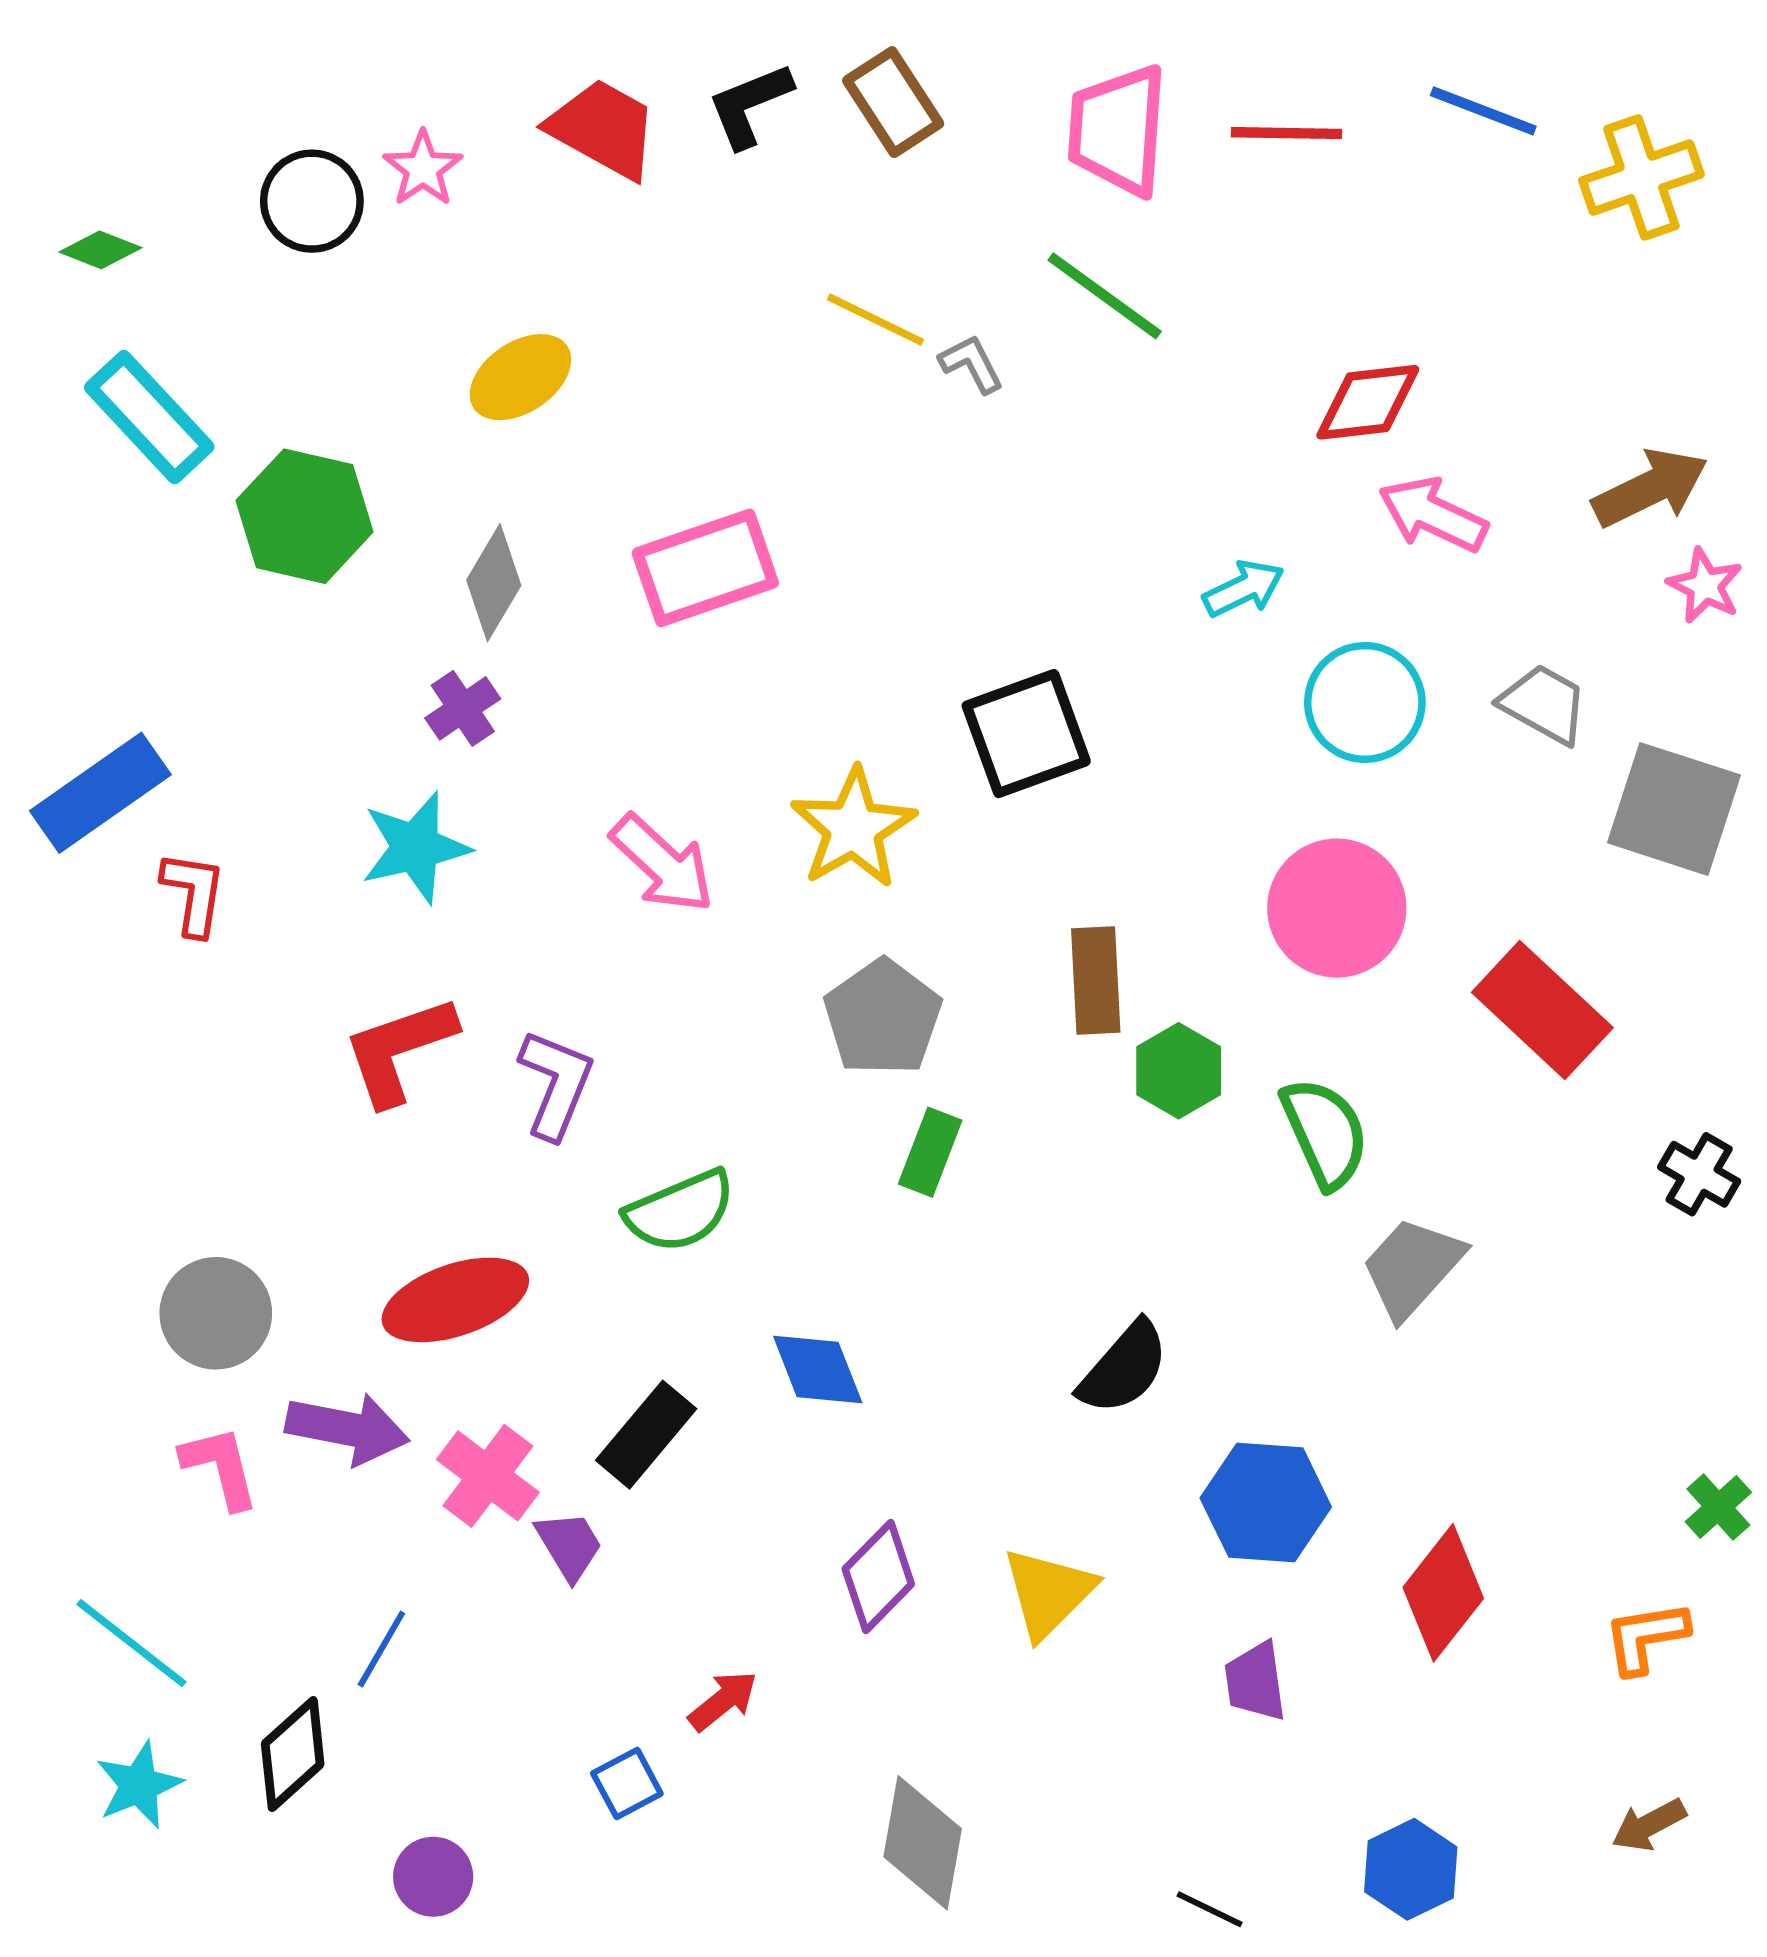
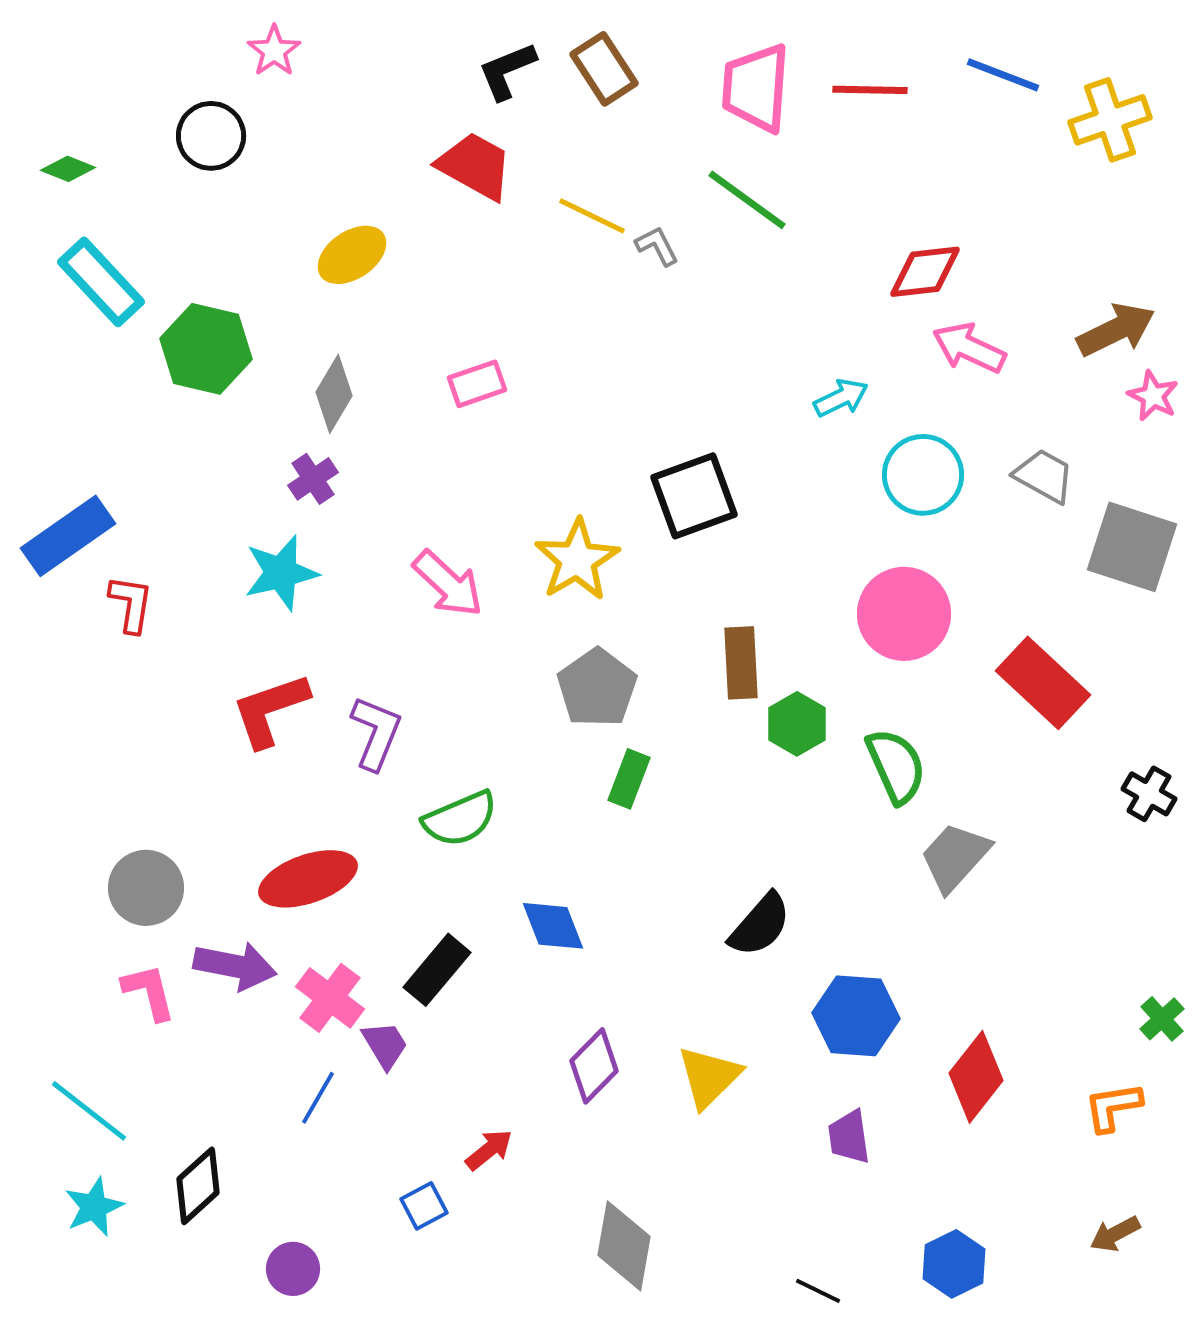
red trapezoid: (603, 129) -> (475, 166), moved
pink star: (423, 169) -> (274, 51), moved
pink rectangle: (705, 568) -> (477, 384), size x0.6
blue line: (381, 1649) -> (318, 1098), moved

